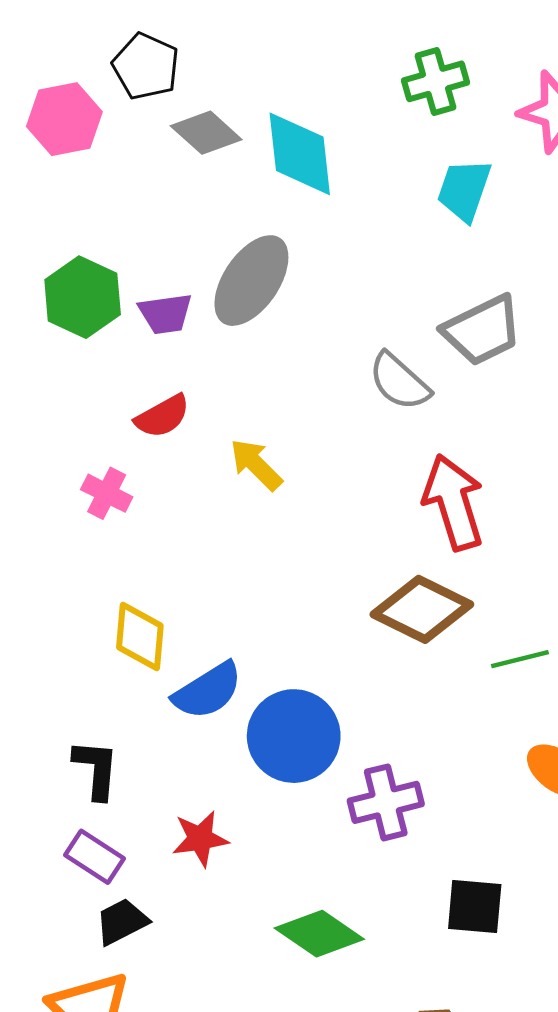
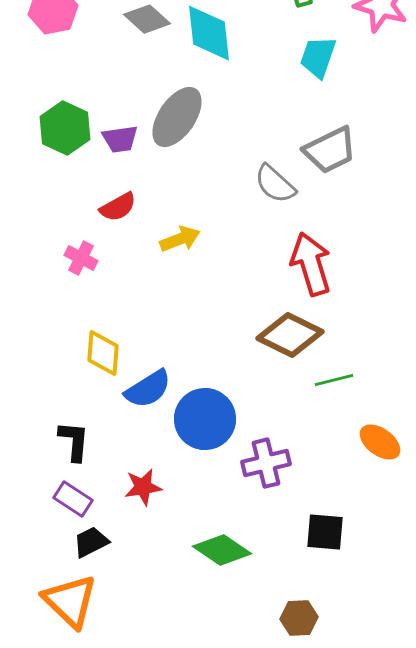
yellow arrow: (256, 465) -> (180, 239), turned 114
green line: (520, 659) -> (334, 380), moved

